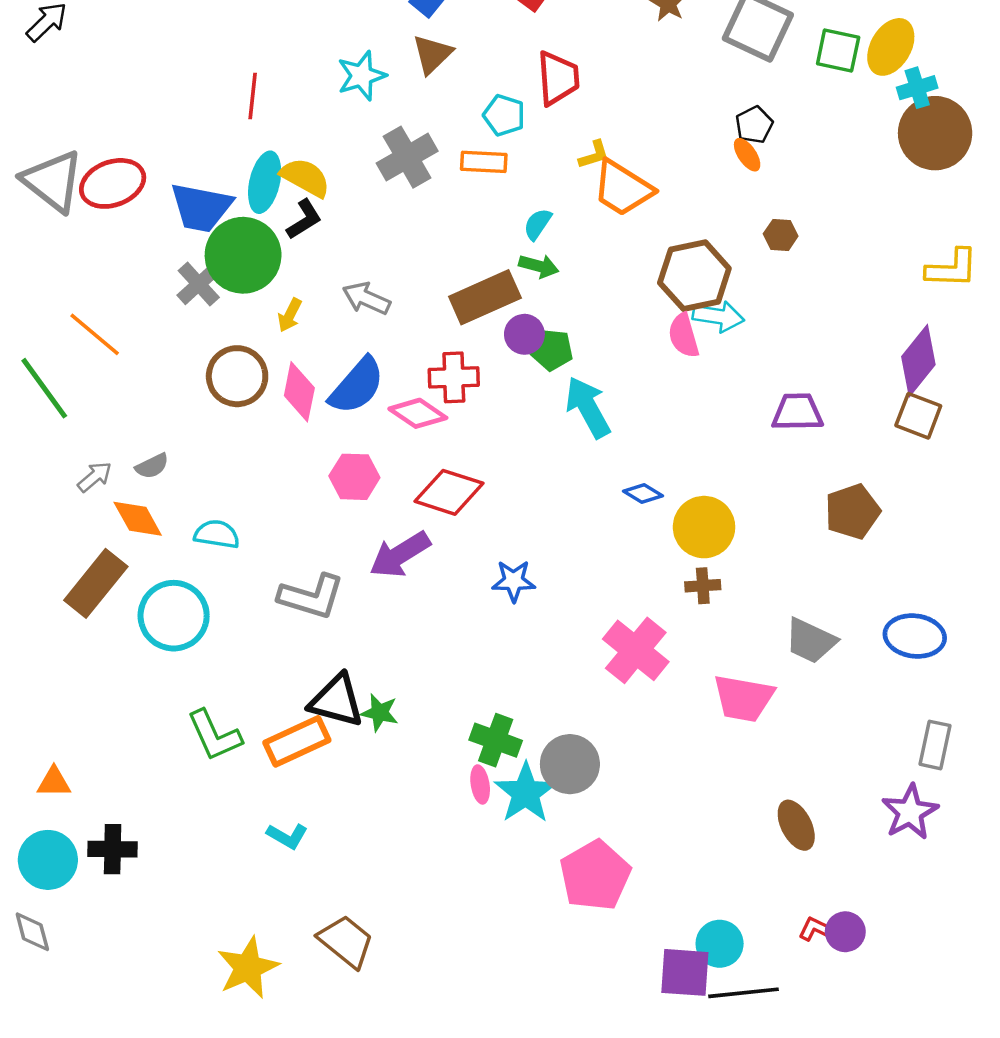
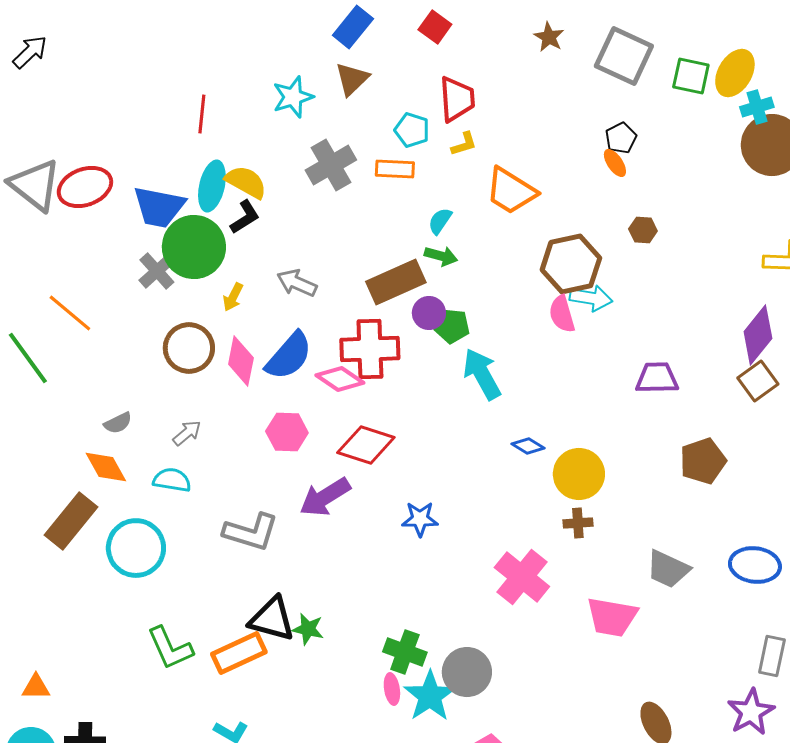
yellow L-shape: (594, 155) -> (464, 144), moved
red cross: (454, 377) -> (370, 349), size x1.4
brown square: (918, 416) -> (758, 381), turned 33
gray arrow: (95, 477) -> (187, 433), moved

